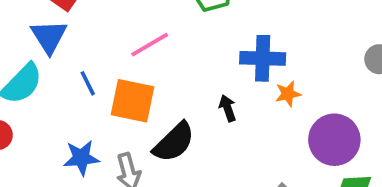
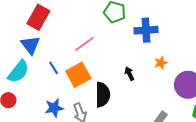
blue cross: (263, 58) -> (146, 30), moved
orange square: (132, 101) -> (78, 75), turned -35
black semicircle: (174, 142) -> (103, 95), turned -40

